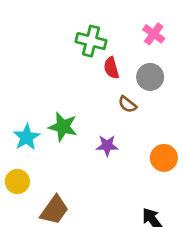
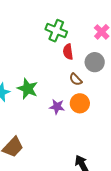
orange circle: (164, 158) -> (80, 103), moved

